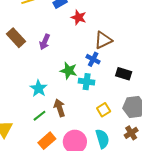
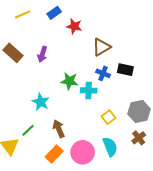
blue cross: (93, 59) -> (103, 73), moved
black rectangle: (124, 74) -> (125, 70), moved
brown arrow: (60, 108) -> (59, 129), moved
green line: (40, 116) -> (28, 130), moved

